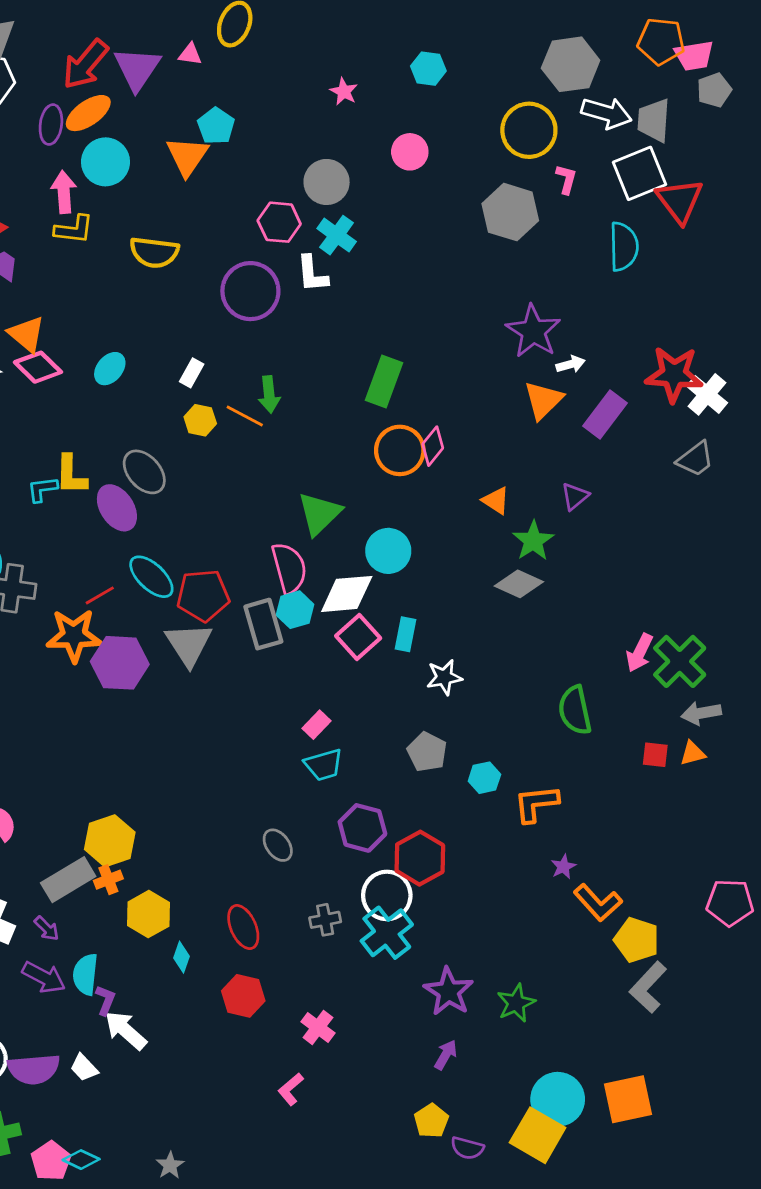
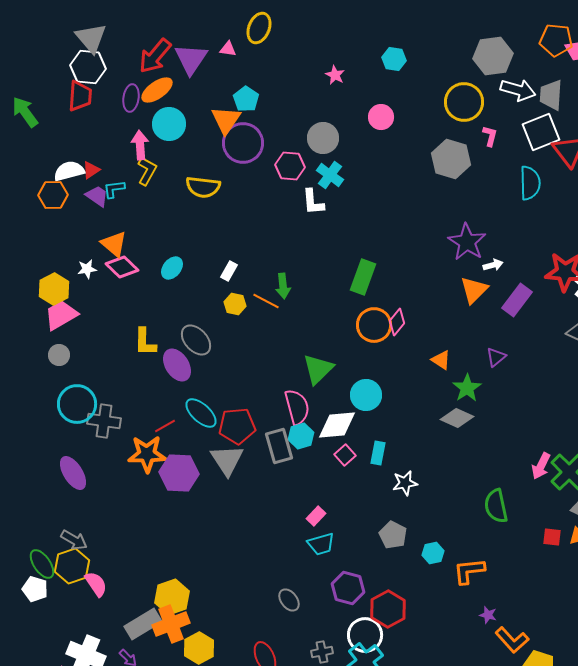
yellow L-shape: (74, 229) -> (147, 171), turned -68
purple circle: (250, 291) -> (243, 143), moved
cyan L-shape: (42, 489) -> (114, 189), moved
pink square: (358, 637) -> (345, 455), size x0.7
purple star: (563, 867) -> (488, 615), turned -30
orange cross: (108, 880) -> (171, 624), size x1.8

